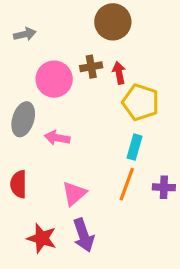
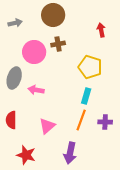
brown circle: (113, 22) -> (53, 15), moved
red arrow: (119, 73) -> (101, 30), moved
purple arrow: (83, 235) -> (70, 153), moved, turned 30

